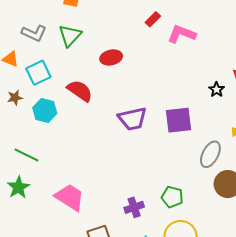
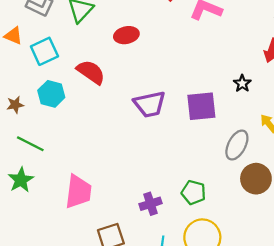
black star: (217, 90) -> (242, 83), moved
brown star: (15, 98) -> (15, 105), moved
pink trapezoid: (70, 197) -> (78, 192), turned 64

